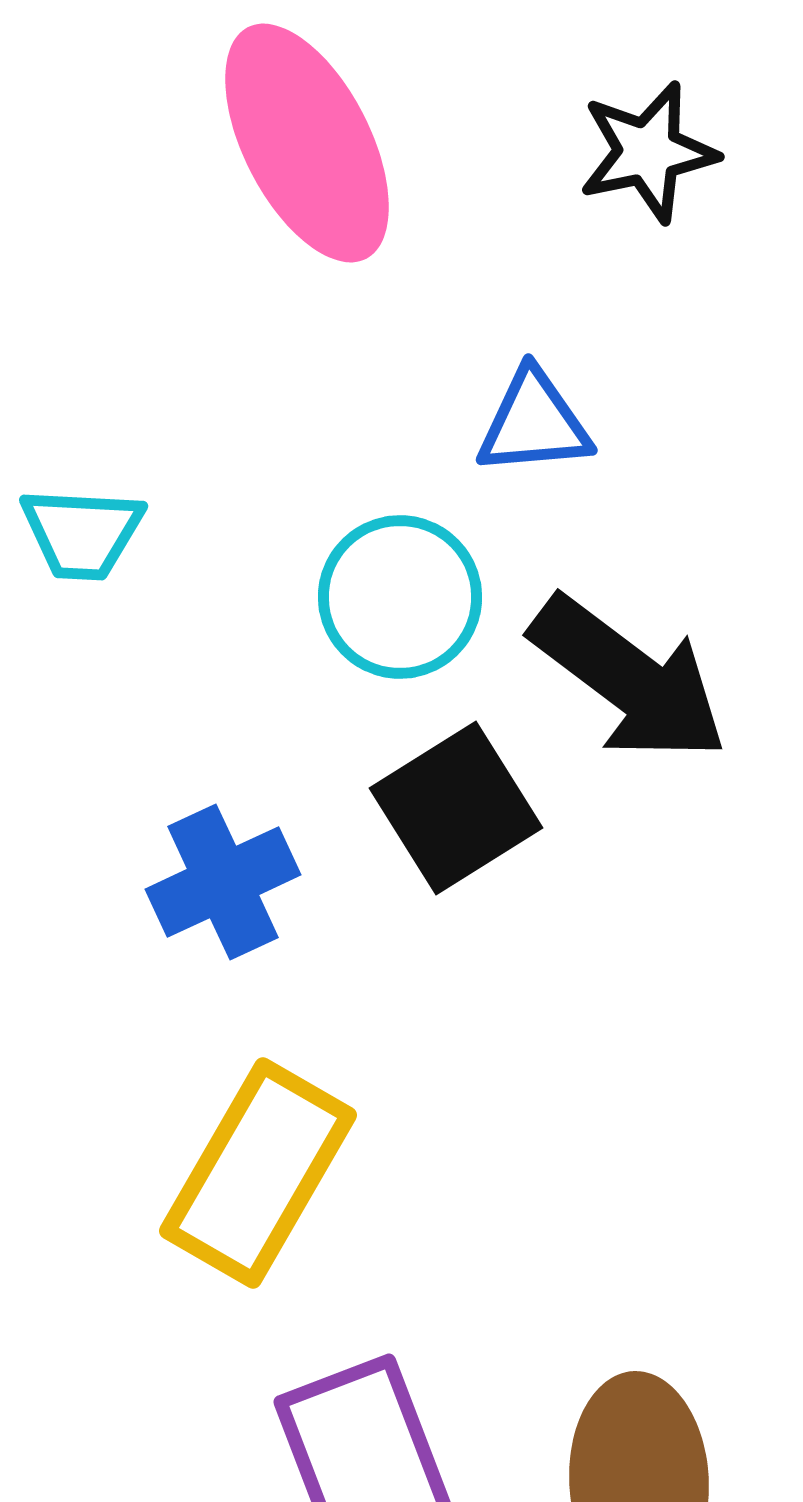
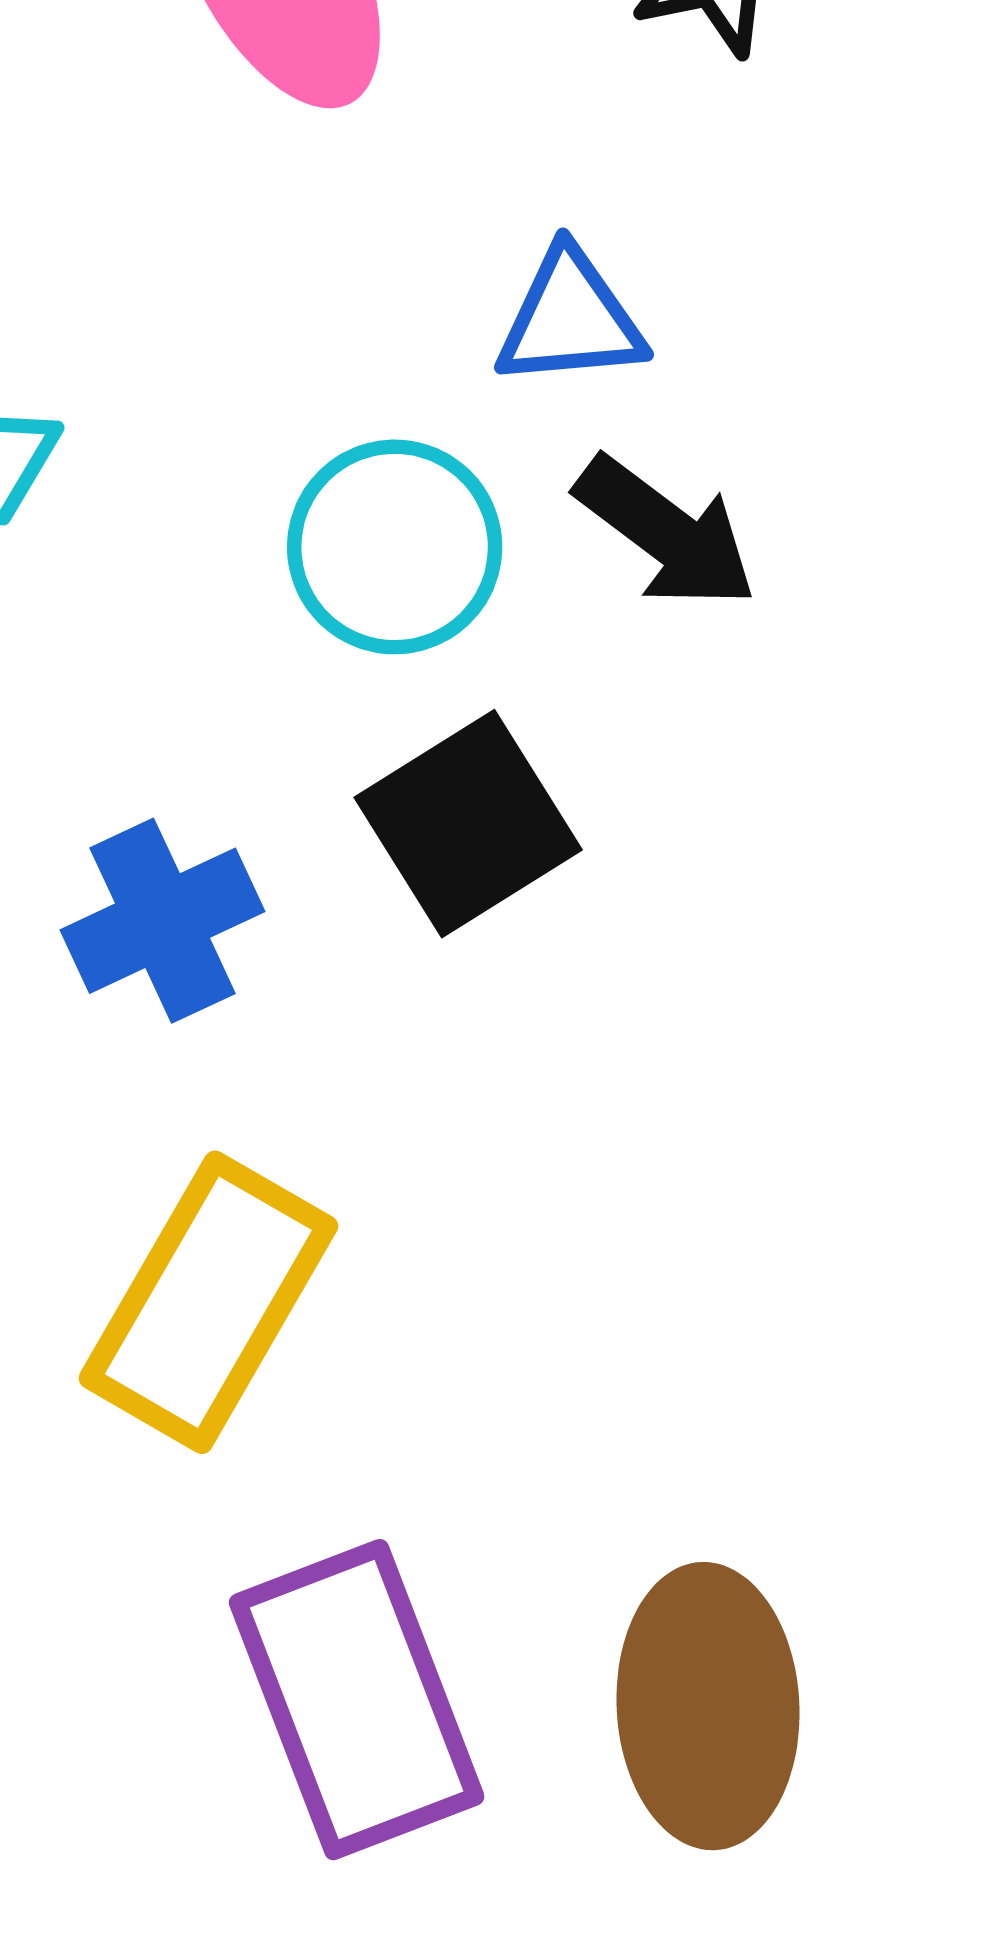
black arrow: (629, 679) -> (666, 533), moved, size x0.7

